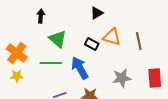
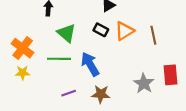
orange triangle: (112, 37) -> (124, 31), turned -48
black rectangle: (92, 44) -> (101, 30), moved
gray star: (122, 78) -> (144, 83), moved, turned -30

